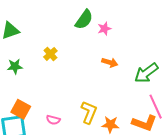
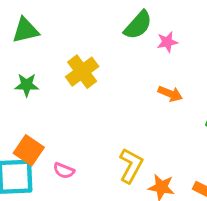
yellow cross: (50, 54) -> (82, 72), size x1.5
pink semicircle: (53, 120) -> (64, 171), moved

